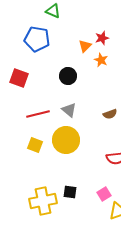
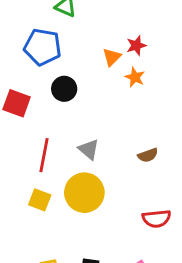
black circle: (68, 76) -> (64, 89), moved
red line: (38, 114) -> (44, 155), turned -65

